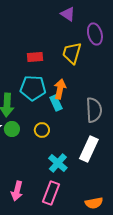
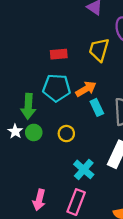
orange arrow: (60, 89) -> (86, 89), turned 48
cyan rectangle: (56, 103) -> (97, 107), moved

